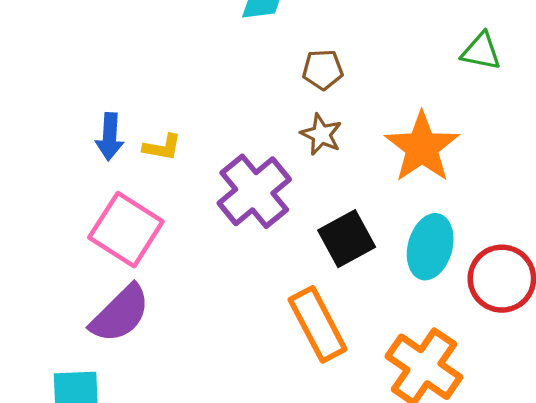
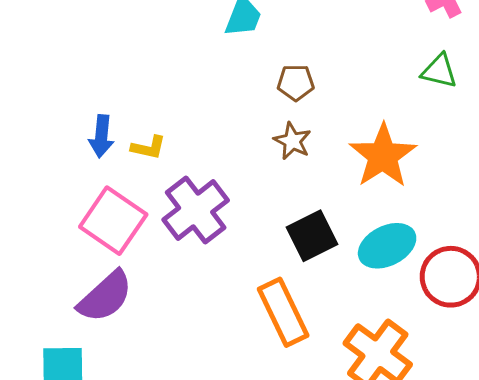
purple cross: (254, 191) -> (196, 210), moved
cyan ellipse: (430, 247) -> (387, 246), turned 46

